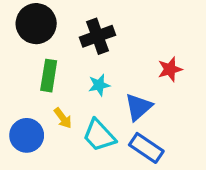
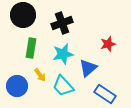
cyan star: (99, 85) -> (63, 54), size x1.5
blue rectangle: (146, 148) -> (105, 94), moved

